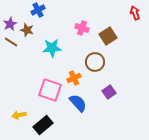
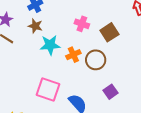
brown star: (27, 30) -> (35, 26), moved
orange cross: (74, 78) -> (73, 55), moved

